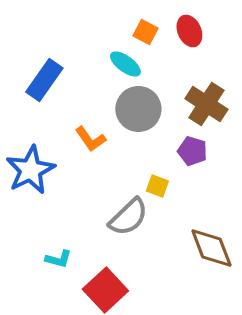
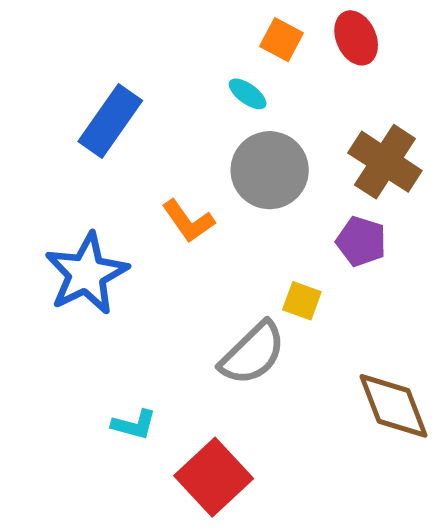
cyan ellipse: (125, 64) -> (248, 94), size x0.7

